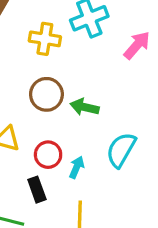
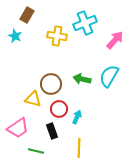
brown circle: (46, 94) -> (51, 84), moved
cyan semicircle: (121, 150) -> (109, 76), moved

